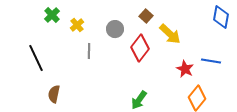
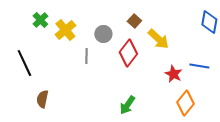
yellow cross: (77, 25) -> (65, 30), size x1.5
gray line: (89, 51) -> (86, 56), moved

